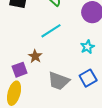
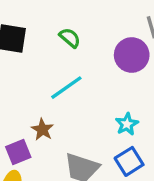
cyan star: (87, 47) -> (127, 124), moved

